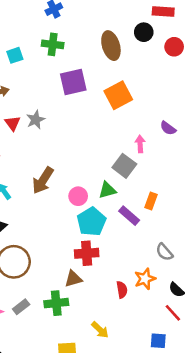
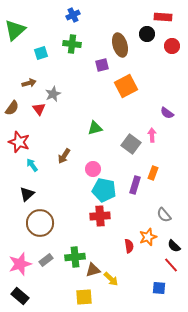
purple square: (73, 82) -> (102, 65), moved, size x0.6
gray star: (36, 120) -> (53, 94), moved
pink arrow: (140, 144) -> (152, 135), moved
brown arrow: (43, 180) -> (64, 156), size x0.7
green triangle: (107, 190) -> (95, 128), moved
purple rectangle: (129, 216) -> (135, 185), turned 66
cyan pentagon: (91, 222) -> (104, 190), turned -30
brown triangle: (73, 279) -> (93, 270), moved

